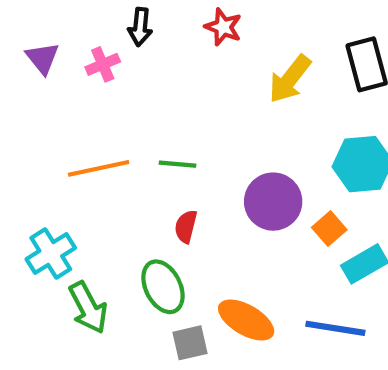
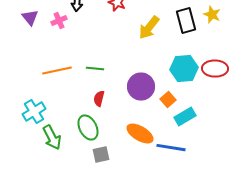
orange ellipse: (246, 320) -> (140, 134), moved

